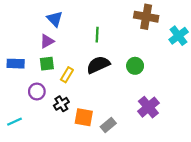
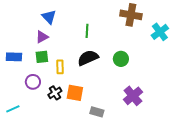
yellow rectangle: (67, 75) -> (60, 67), turned -32
orange square: (84, 117) -> (75, 93), moved
gray rectangle: (108, 125) -> (97, 112), turned 56

